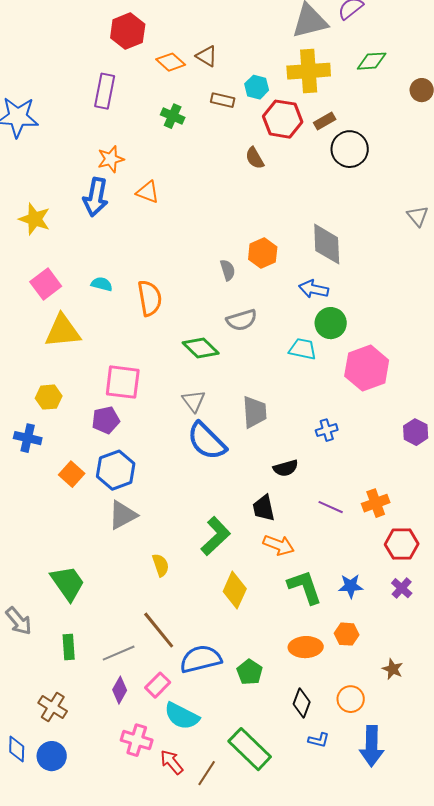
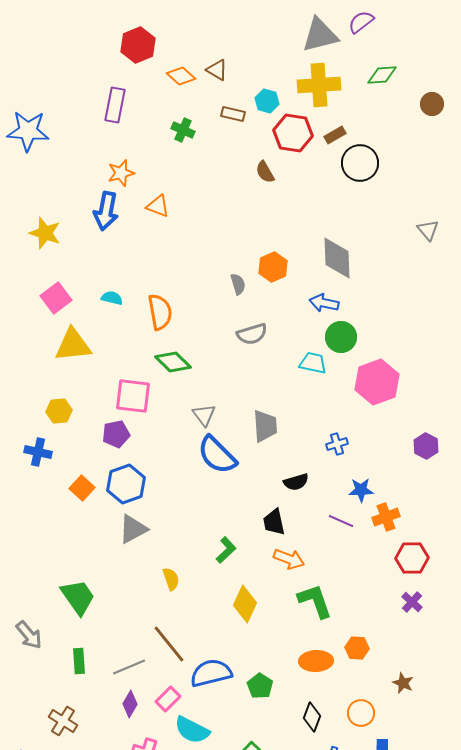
green diamond: (201, 348) -> (173, 362), moved
green L-shape: (216, 536) -> (226, 550), size x0.7
blue star: (351, 586) -> (361, 490), moved

